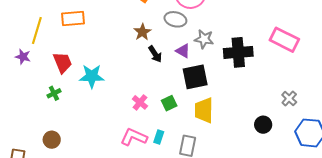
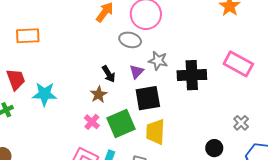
brown star: (142, 32) -> (99, 94), moved
purple triangle: (183, 51) -> (137, 72), turned 42
green square: (169, 103) -> (121, 123), size x1.8

